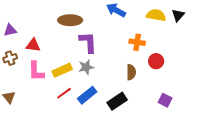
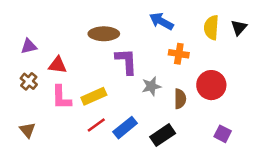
yellow semicircle: (156, 15) -> (211, 28), turned -96
orange cross: (137, 42) -> (179, 54), moved
brown cross: (10, 58) -> (29, 81), turned -32
red circle: (156, 61) -> (211, 85), size x1.5
gray star: (86, 67) -> (151, 86), moved

